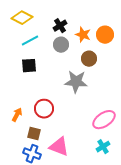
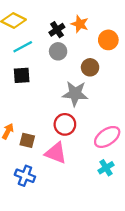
orange star: (83, 35) -> (80, 24), moved
red circle: (44, 109) -> (65, 124), moved
brown square: (34, 134) -> (27, 140), moved
pink triangle: (59, 147) -> (56, 153), moved

